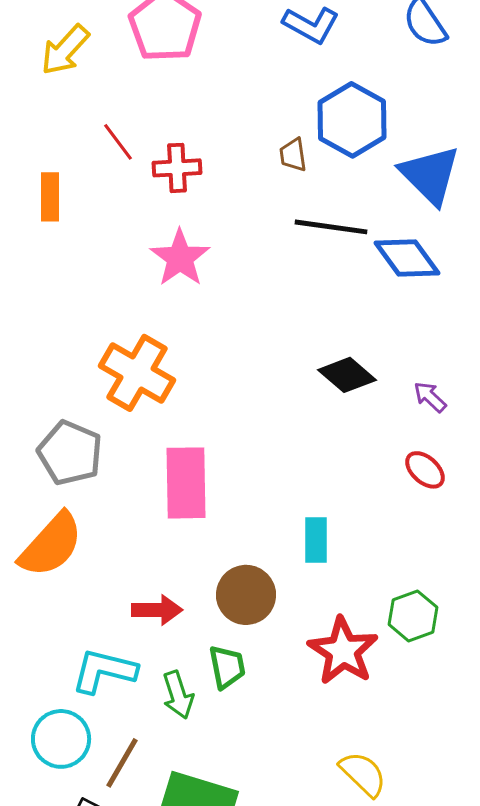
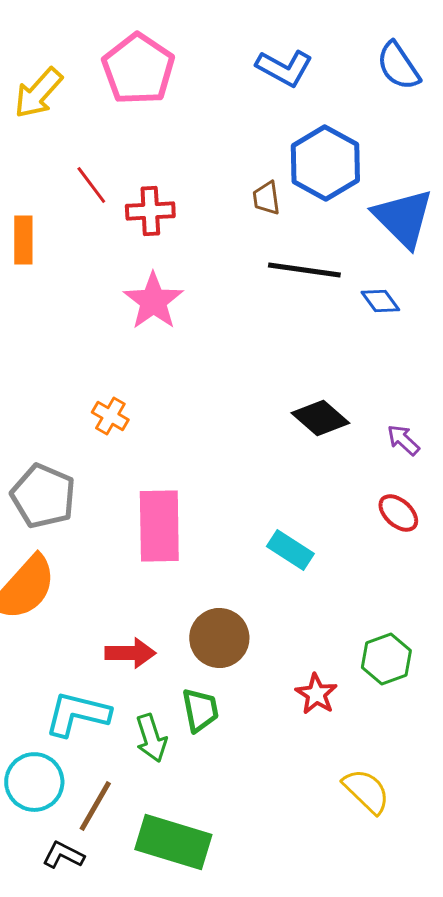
blue diamond: (407, 258) -> (380, 301), size x0.6
orange cross: (137, 373) -> (110, 416), size x0.5
cyan rectangle: (316, 540) -> (290, 550), moved, turned -57
red star: (343, 651) -> (316, 694), size x0.6
yellow semicircle: (363, 774) -> (366, 791), moved

